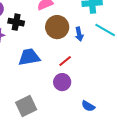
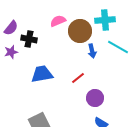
brown circle: (57, 27) -> (80, 31), moved
purple circle: (62, 82) -> (95, 98), moved

